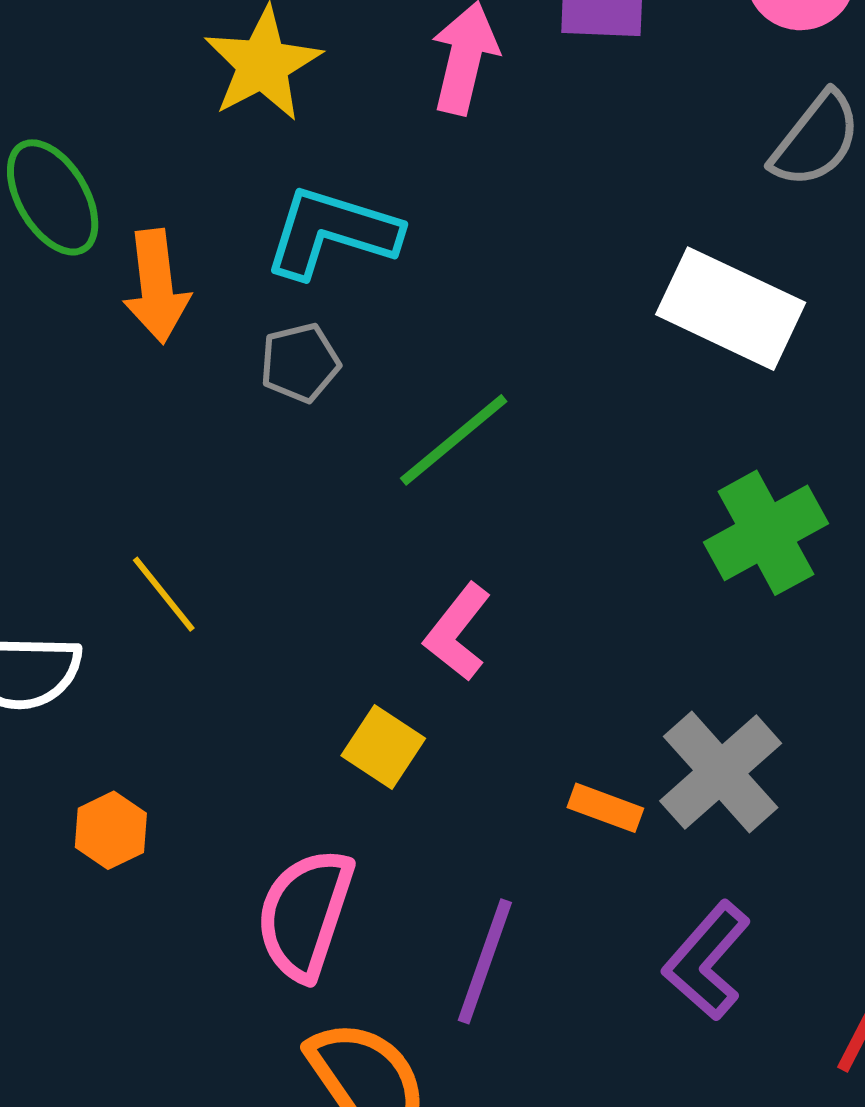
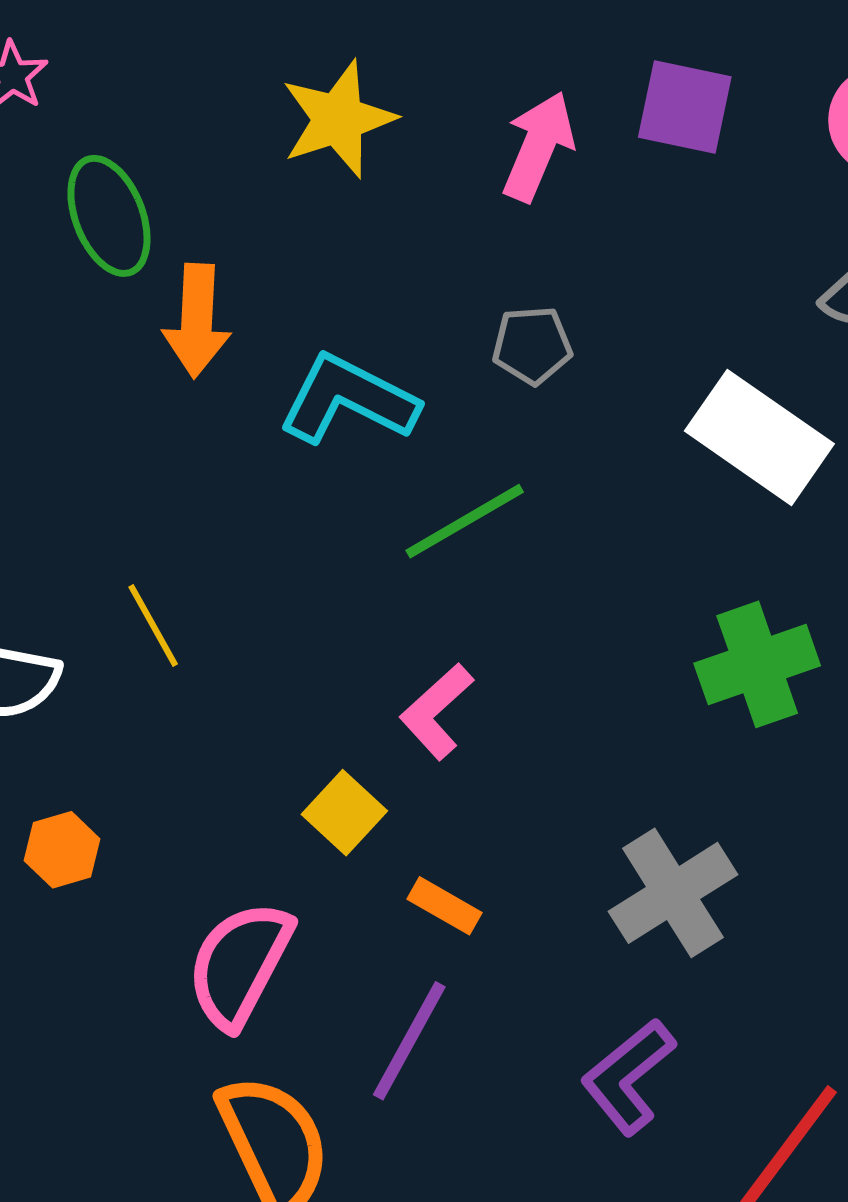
cyan L-shape: (332, 232) -> (348, 400), moved
gray pentagon: (300, 363) -> (532, 345), moved
orange rectangle: (605, 808) -> (444, 906), moved

